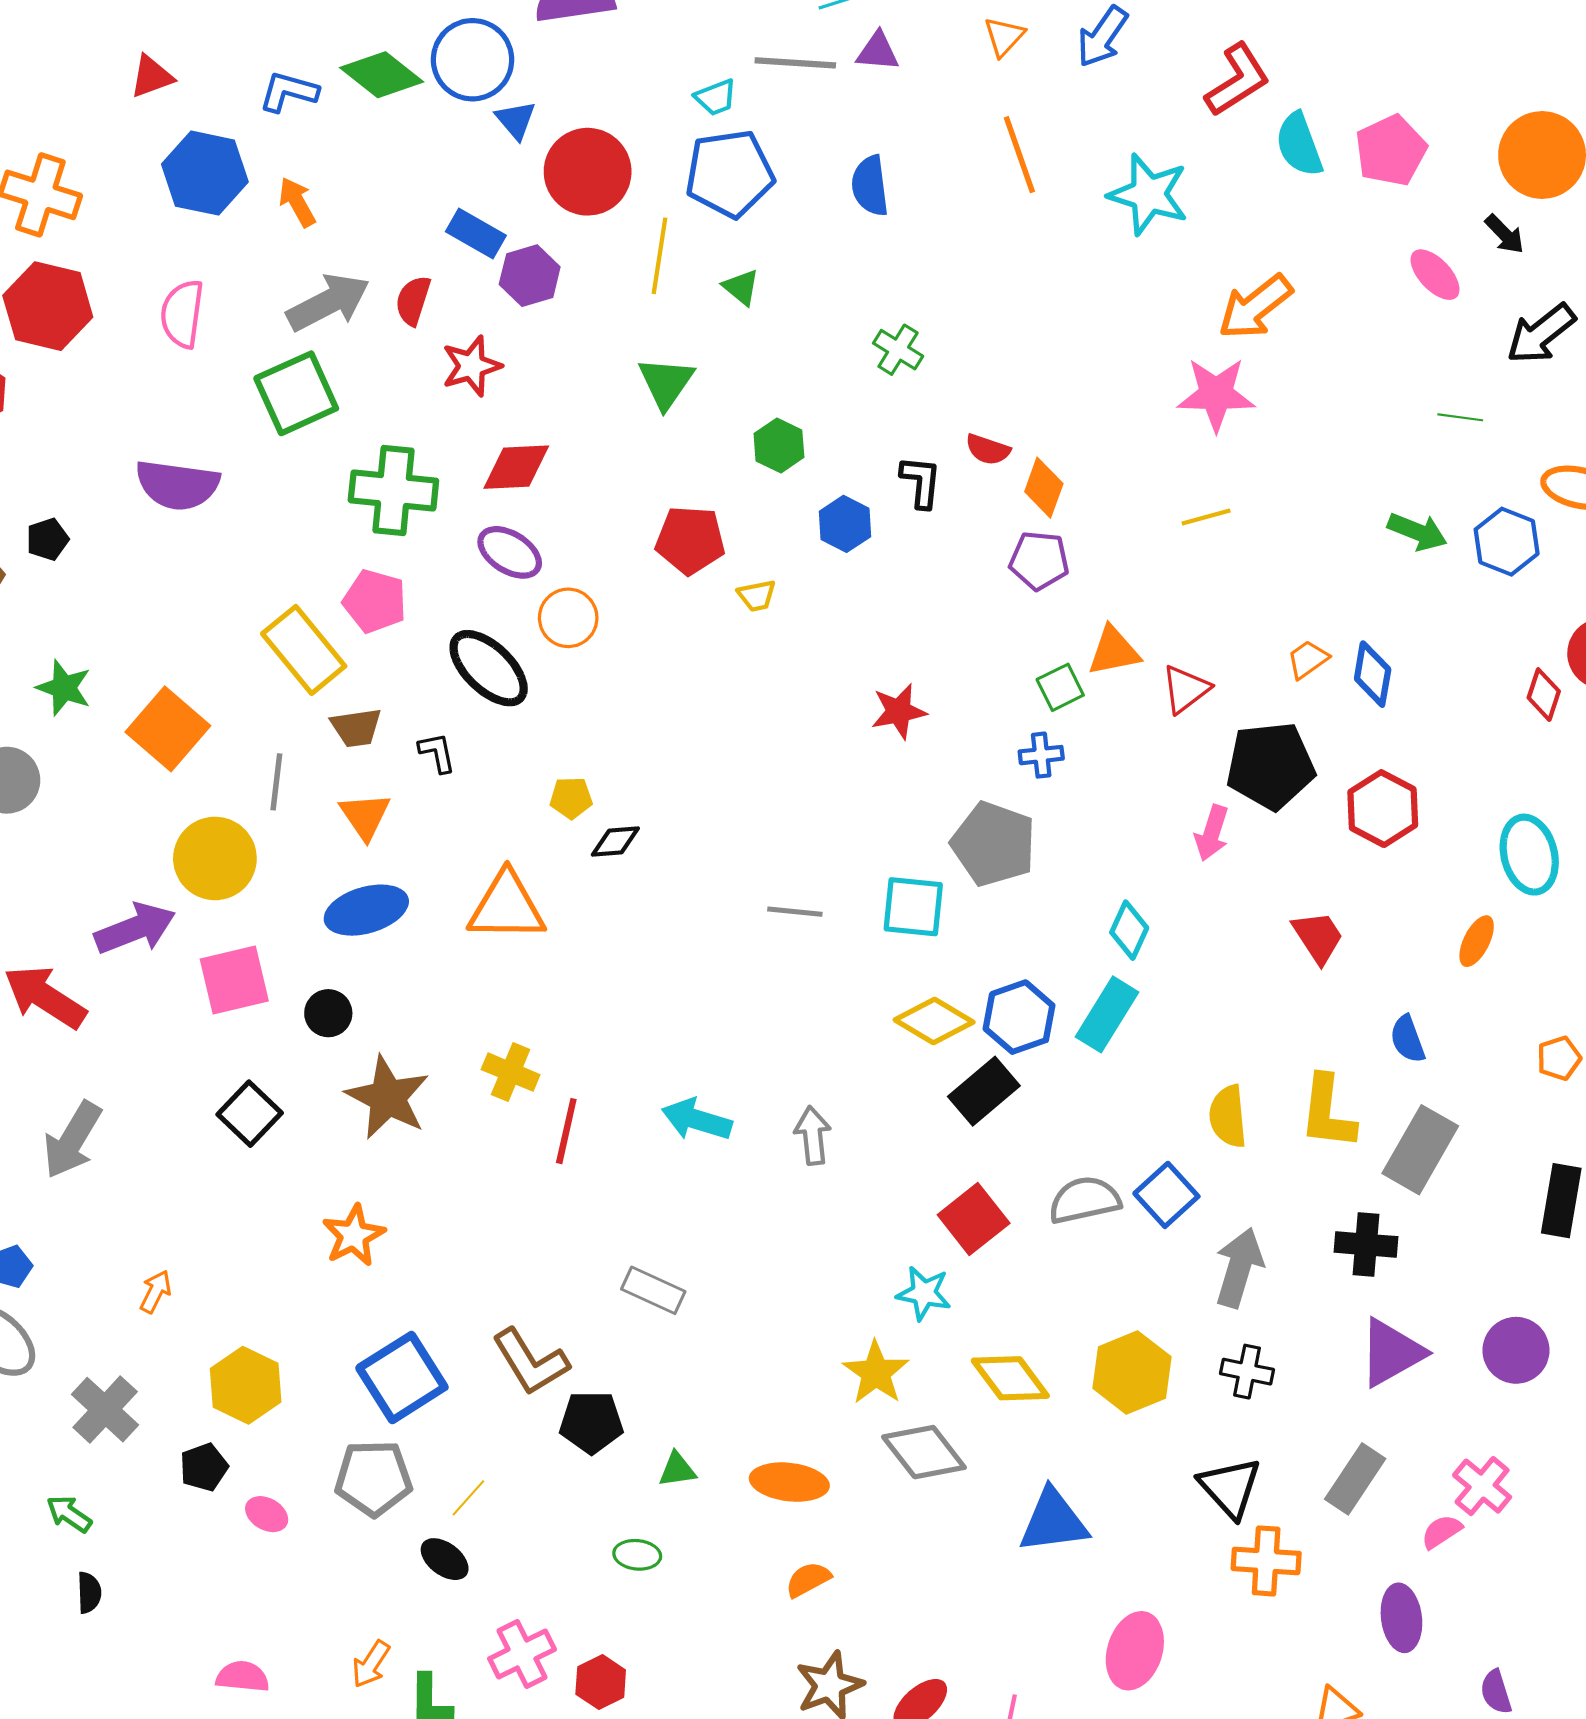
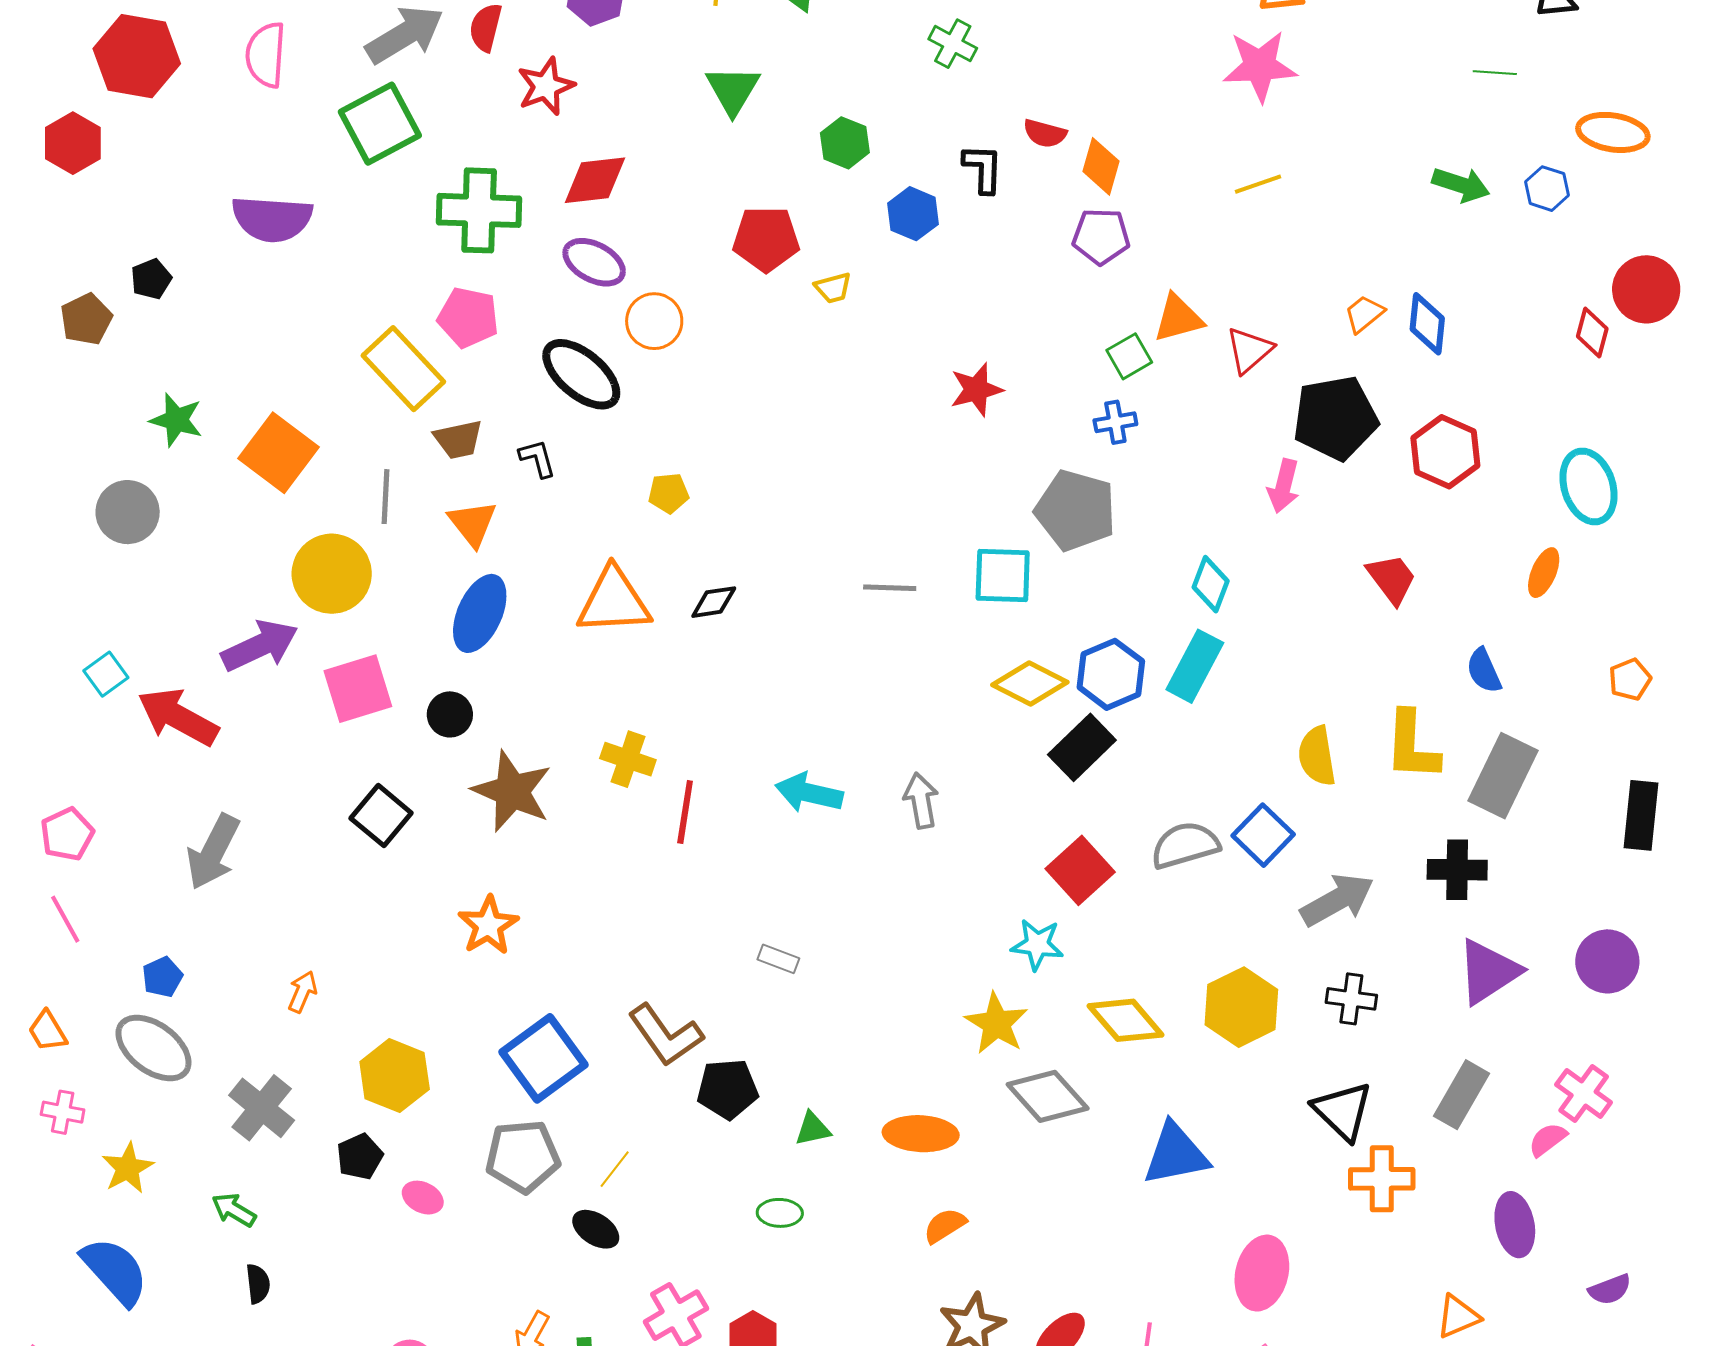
blue hexagon: (1507, 542) -> (1547, 189), size x0.7
black diamond: (615, 841) -> (714, 602), moved
blue ellipse: (366, 910) -> (480, 613), turned -46
gray arrow: (1239, 1268) -> (1337, 900), turned 48
gray rectangle: (653, 1290) -> (778, 959), size x0.7
purple semicircle: (1496, 1692) -> (1610, 1289), turned -90

